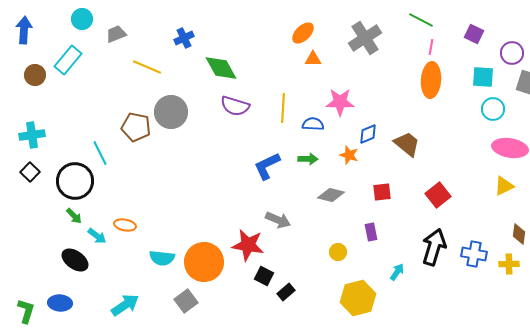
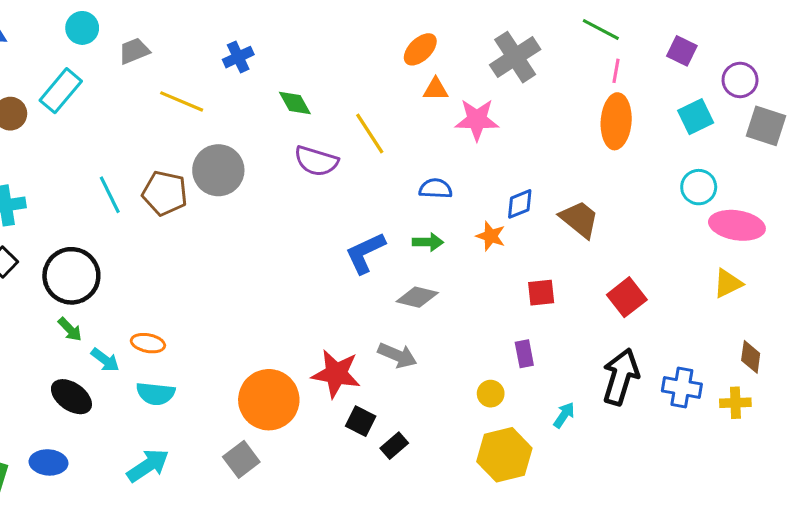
green diamond: (221, 68) -> (295, 103), size x0.7
cyan square: (483, 77) -> (696, 117), turned -30
pink star: (340, 102) -> (477, 120), moved
yellow line: (283, 108) -> (370, 134), moved, turned -36
cyan circle: (493, 109) -> (699, 187), moved
cyan line: (100, 153) -> (110, 195), moved
gray diamond: (331, 195) -> (417, 297), moved
gray arrow: (278, 220) -> (397, 355), moved
yellow circle: (338, 252) -> (491, 394), moved
cyan semicircle: (162, 258) -> (156, 394), moved

